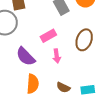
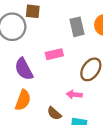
pink arrow: (57, 56) -> (74, 94), moved, turned 88

